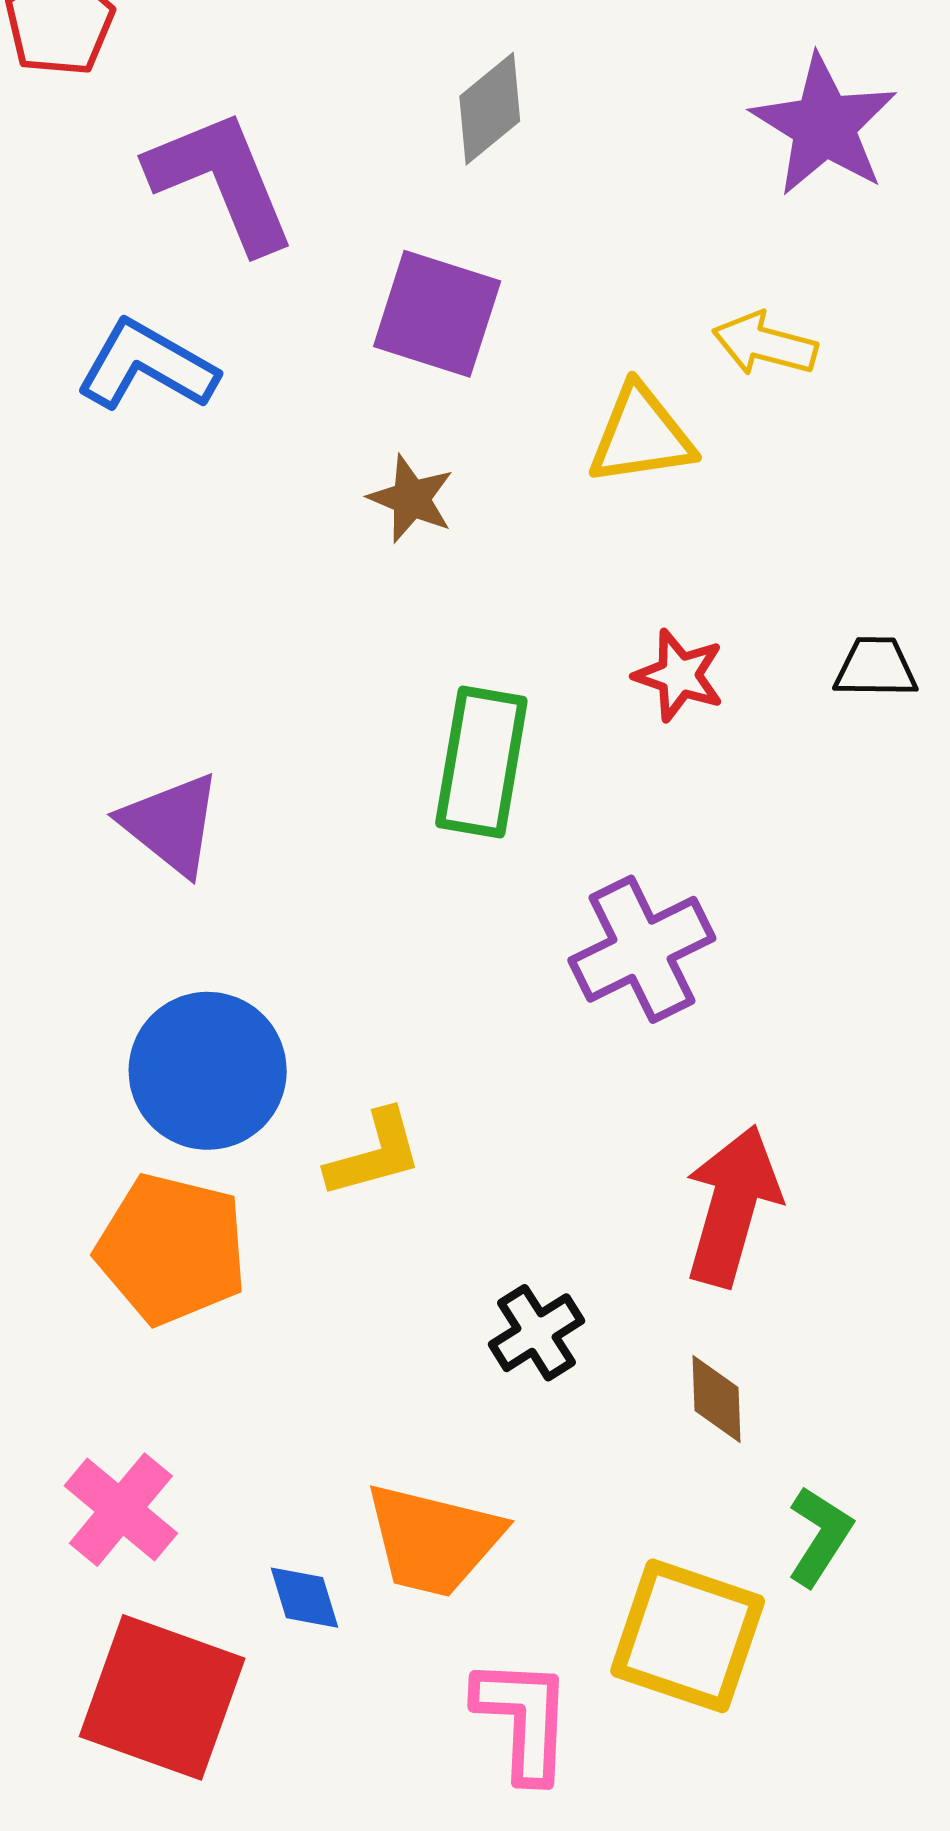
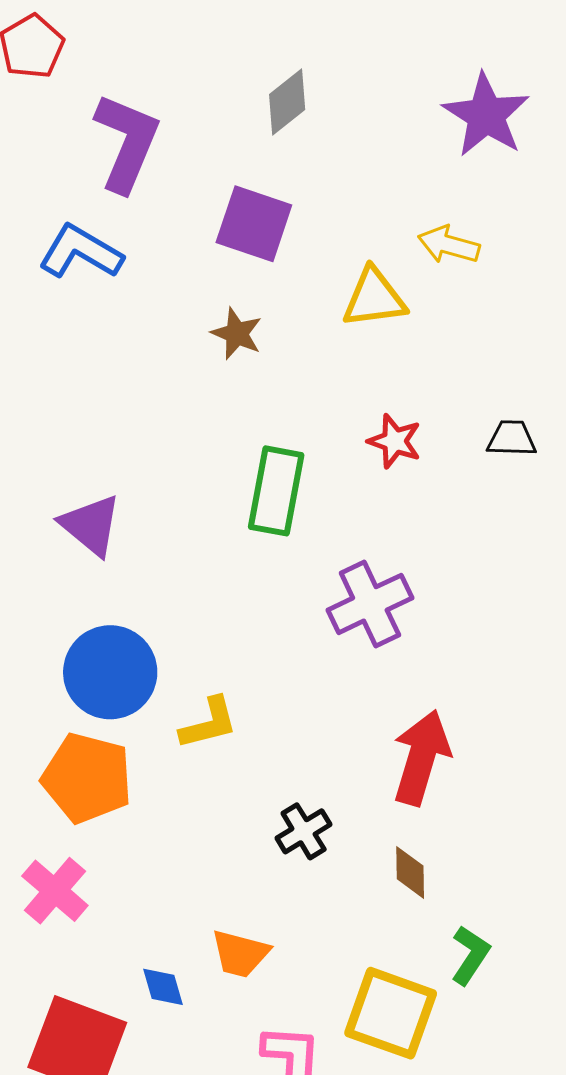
purple L-shape: (221, 181) -> (127, 142), turned 44
pink cross: (121, 1510) -> (55, 891), moved
orange trapezoid: (433, 1540) -> (240, 954), size x0.7

